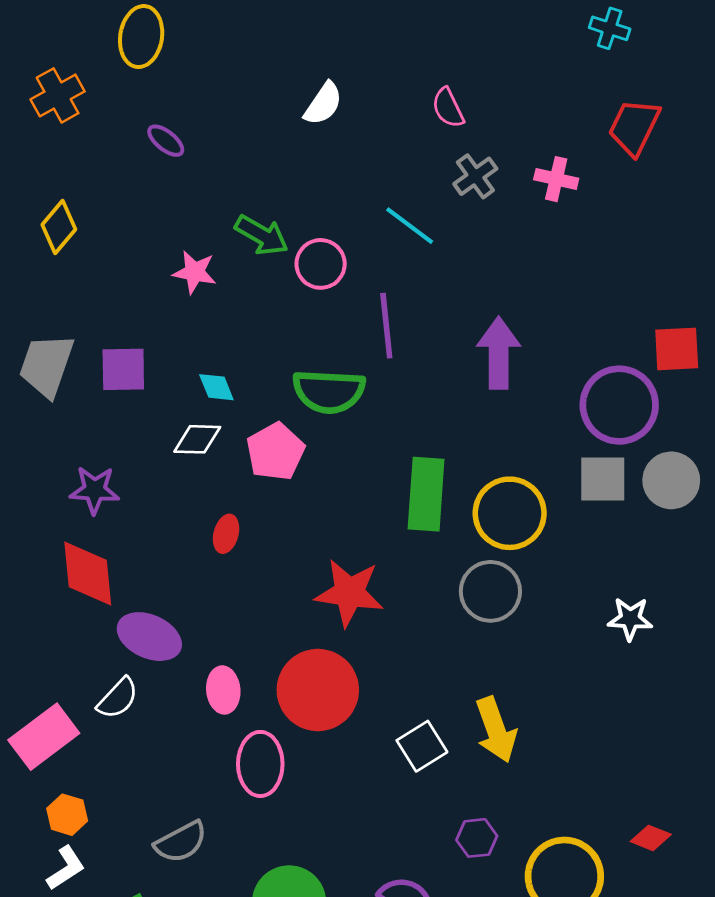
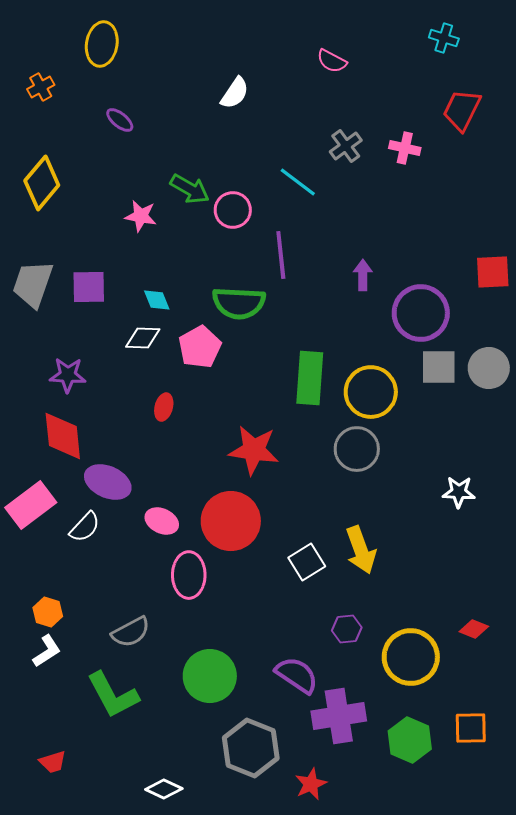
orange cross: (58, 95) -> (41, 87), size x0.7
pink semicircle: (448, 108) -> (332, 61), moved, turned -36
yellow diamond: (59, 227) -> (42, 183), size x1.4
purple arrow: (499, 353) -> (363, 275), size x0.6
purple circle: (619, 405) -> (421, 313), moved
white star: (630, 619) -> (459, 492), moved
pink ellipse: (223, 690) -> (162, 521), turned -60
pink rectangle: (44, 737) -> (31, 505), moved

